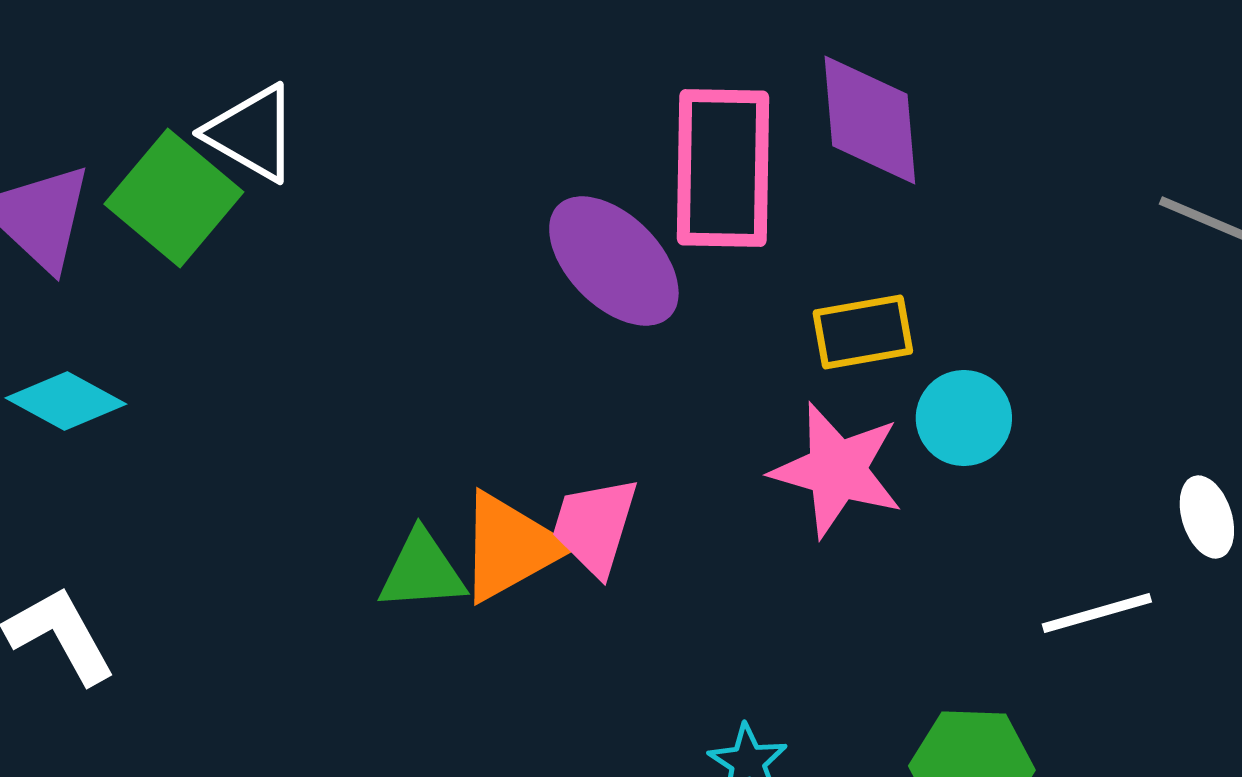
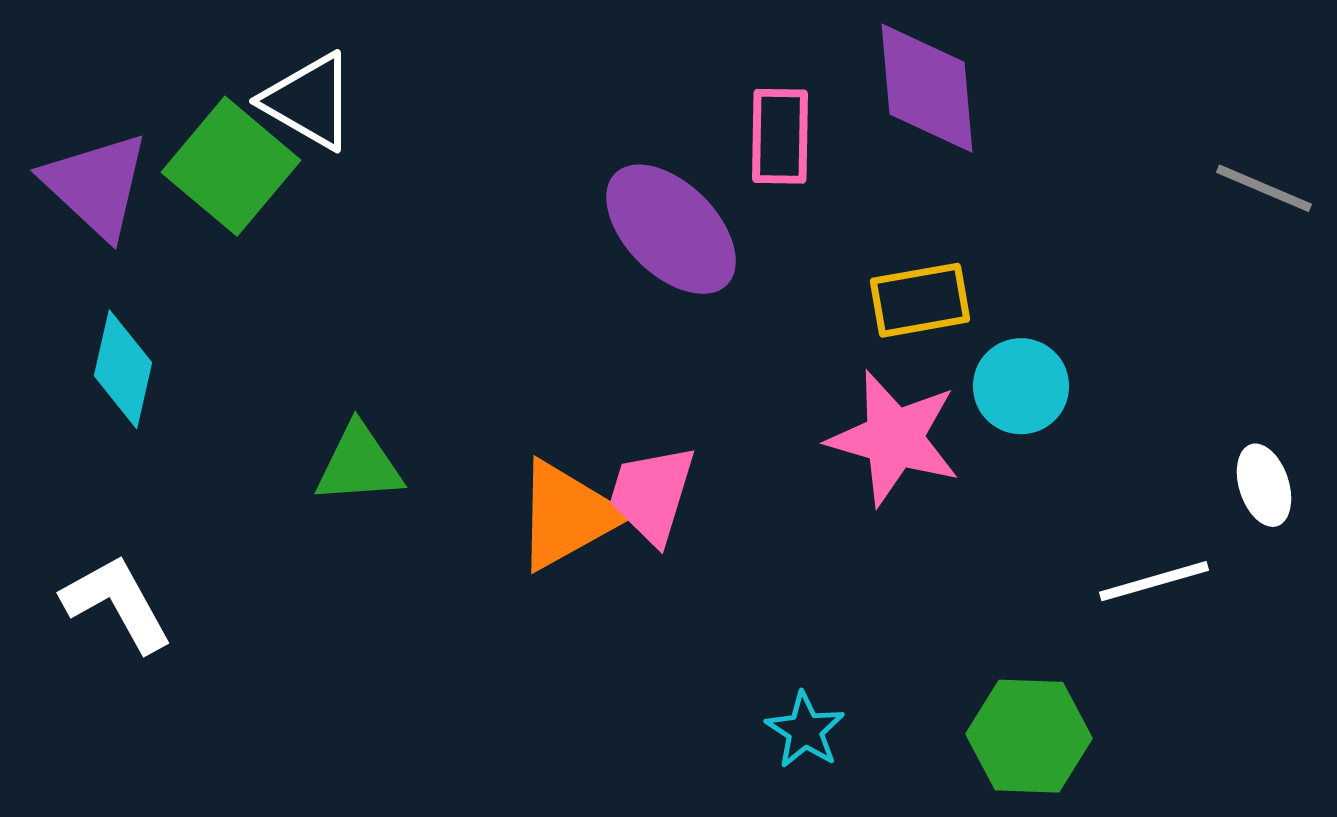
pink rectangle: (723, 168) -> (780, 136), size x0.6
cyan diamond: (66, 401) -> (123, 369), turned 74
green triangle: (422, 571) -> (359, 464), moved

